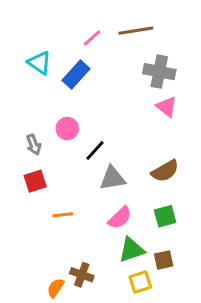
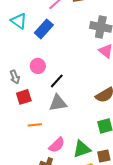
gray triangle: (112, 178) -> (58, 103), moved
red square: (35, 181) -> (24, 97), moved
pink semicircle: (120, 218) -> (57, 145), moved

